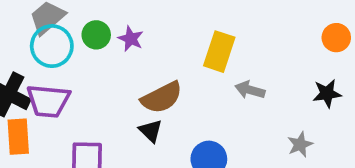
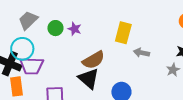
cyan circle: (52, 46) -> (22, 49), moved
black triangle: (151, 131) -> (89, 79), size x1.6
gray star: (300, 144) -> (173, 70), moved

